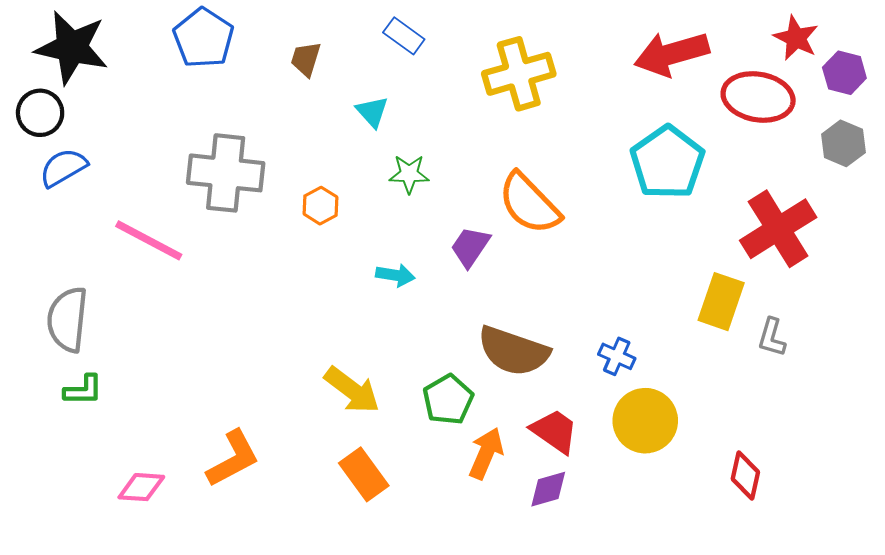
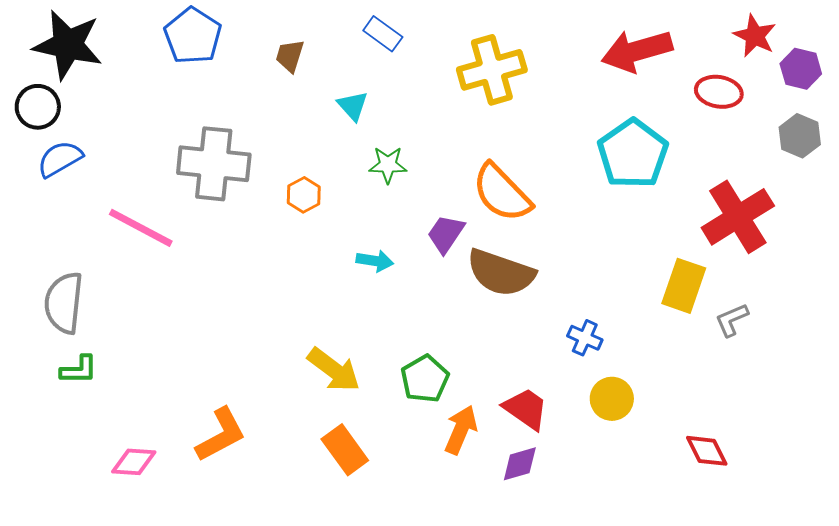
red ellipse: (758, 97) -> (719, 92), size x0.7
gray L-shape: (772, 337) -> (732, 320), turned 51
brown semicircle: (513, 351) -> (501, 273), moved
yellow circle: (645, 421) -> (612, 399), size x0.7
red diamond: (745, 475) -> (707, 451), turned -39

